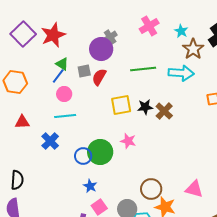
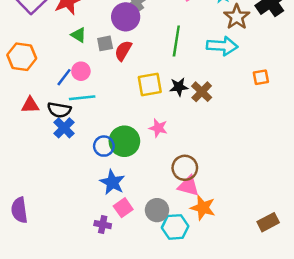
green line: (143, 69) -> (176, 41), turned -75
blue line: (58, 76) -> (64, 77), moved
black semicircle: (17, 180) -> (59, 110), moved, turned 96
blue star: (90, 186) -> (112, 182), size x1.5
brown circle: (151, 189) -> (185, 168), moved
pink triangle: (194, 189) -> (188, 186), moved

